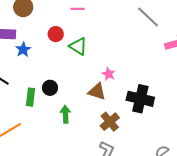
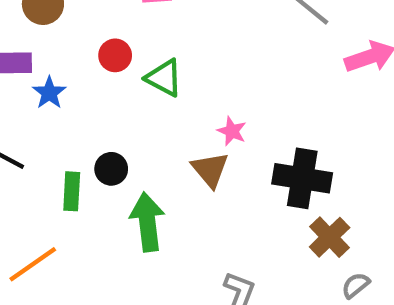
brown triangle: (97, 92) -> (210, 170), turned 36
green arrow: (65, 114) -> (147, 222), size x1.5
brown cross: (110, 122) -> (330, 237), moved

